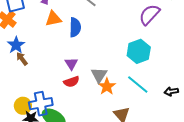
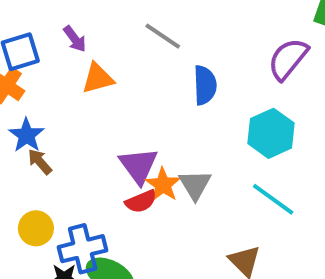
blue semicircle: (75, 27) -> (205, 85), moved
purple triangle: (71, 64) -> (139, 166), size x1.5
orange star: (107, 86) -> (163, 185), moved
yellow circle: (23, 106) -> (36, 228), moved

